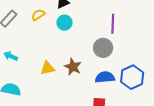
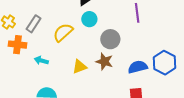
yellow semicircle: (38, 15) -> (63, 32), moved, size x1.5
gray circle: (103, 48) -> (110, 39), moved

